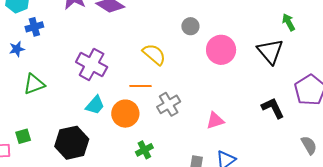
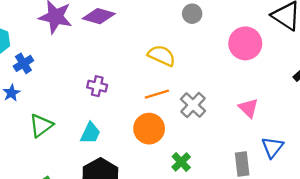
pink circle: (221, 50) -> (245, 43), moved
purple cross: (92, 64) -> (97, 86), size x0.6
cyan trapezoid: (95, 105) -> (90, 133), moved
pink triangle: (215, 121) -> (248, 108), turned -42

